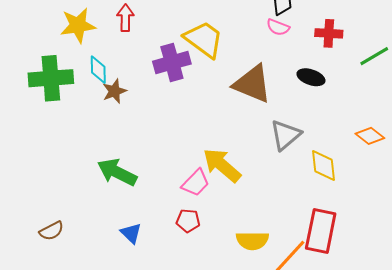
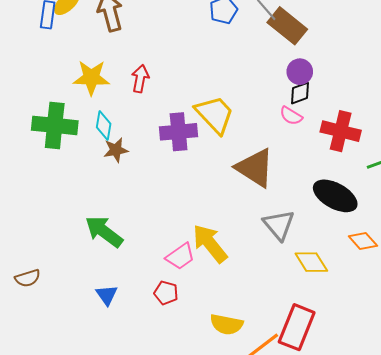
red cross: (329, 33) -> (341, 131), size x1.4
black ellipse: (311, 77) -> (335, 196), moved, size x1.6
gray triangle: (285, 135) -> (279, 225), turned -40
yellow diamond: (323, 165) -> (311, 262), turned -36

